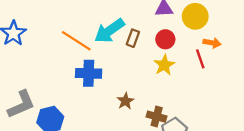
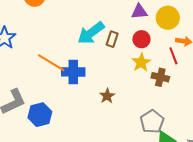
orange line: (76, 41) -> (51, 63), moved
brown cross: (157, 117) -> (160, 77), moved

